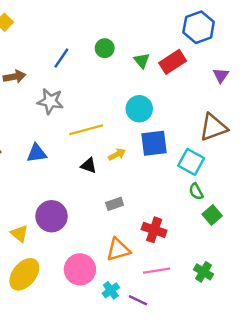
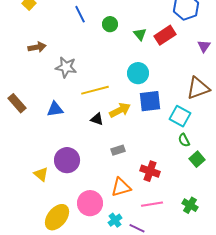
blue line: (61, 58) -> (80, 14), moved, turned -60
yellow arrow: (117, 154) -> (120, 110), size x1.5
yellow ellipse: (24, 274) -> (57, 217), moved

